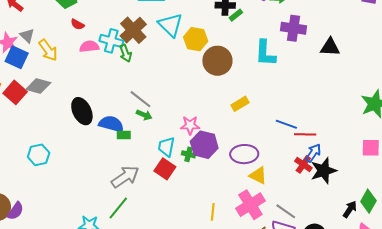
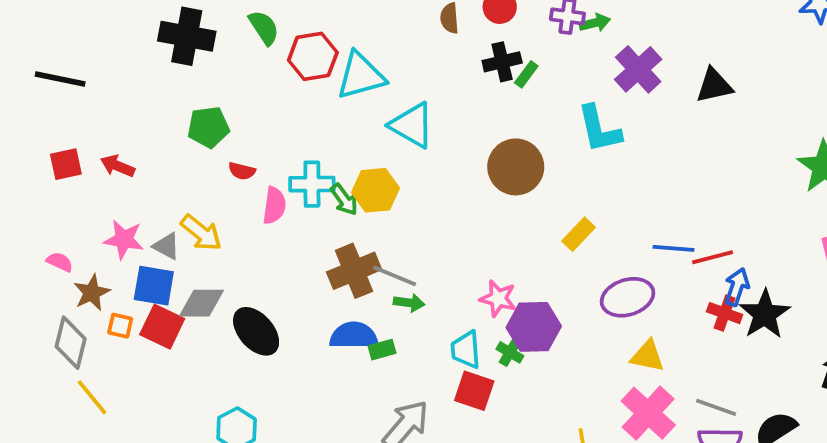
purple cross: (294, 28) -> (638, 69), turned -35
brown cross: (133, 30) -> (354, 271), moved, turned 36
gray triangle: (27, 36) -> (167, 246), moved
yellow hexagon: (196, 39) -> (376, 190), moved
pink semicircle: (89, 46) -> (274, 205), turned 120
blue square: (17, 57) -> (154, 286), moved
black ellipse: (82, 111) -> (256, 331), moved
pink star: (190, 125) -> (498, 298), turned 30
green cross: (188, 154) -> (510, 352), turned 32
purple ellipse: (244, 154) -> (628, 297), moved

